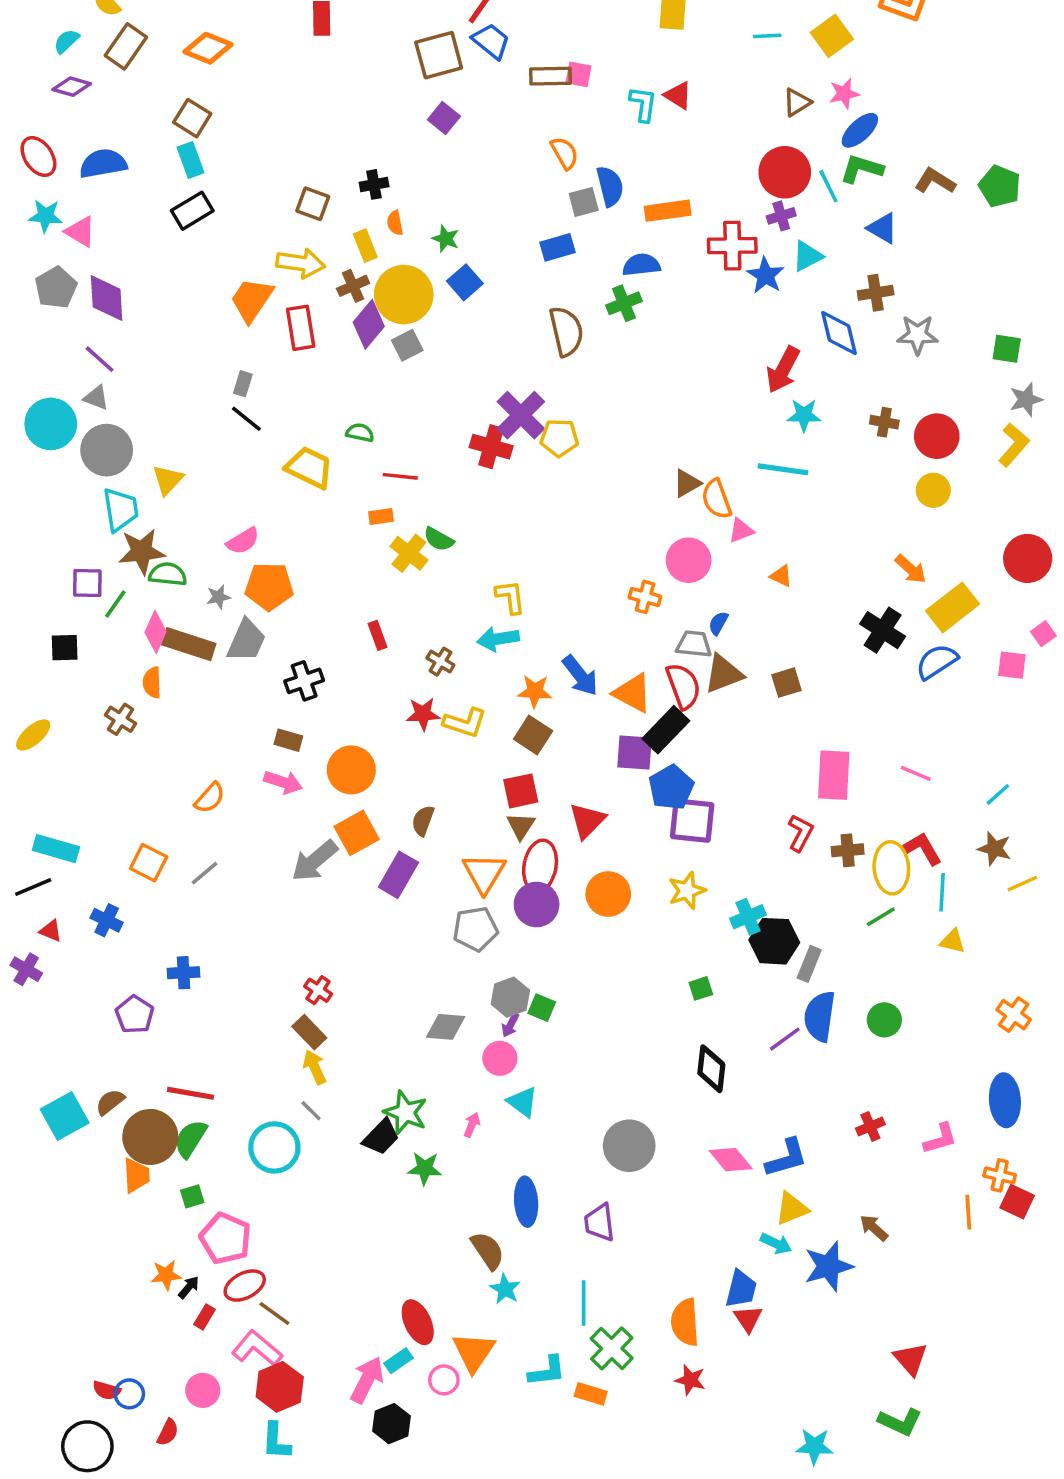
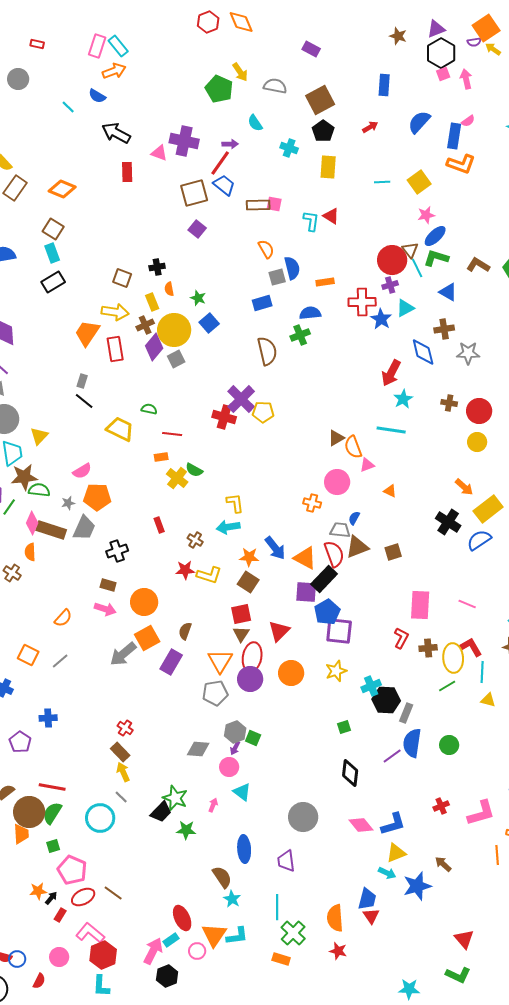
brown triangle: (797, 102) -> (410, 250), moved, turned -36
orange rectangle: (668, 211) -> (325, 282), size x0.7
cyan star: (804, 415) -> (403, 399), turned -30
pink L-shape: (940, 1139) -> (481, 813), size x1.4
brown line: (274, 1313) -> (113, 893), moved
cyan L-shape: (547, 1371) -> (237, 936), moved

